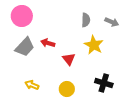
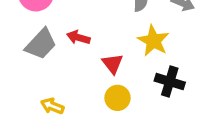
black cross: (104, 83) -> (170, 82), moved
yellow circle: (67, 89) -> (117, 98), moved

